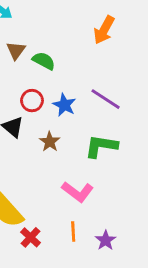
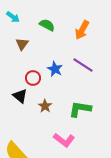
green semicircle: (44, 61) -> (47, 25), moved
purple line: (106, 99) -> (83, 65), moved
blue star: (64, 105) -> (55, 69), moved

